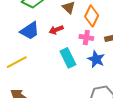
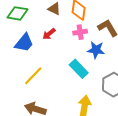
cyan rectangle: (68, 58) -> (79, 69), moved
yellow line: (17, 62) -> (33, 76), moved

